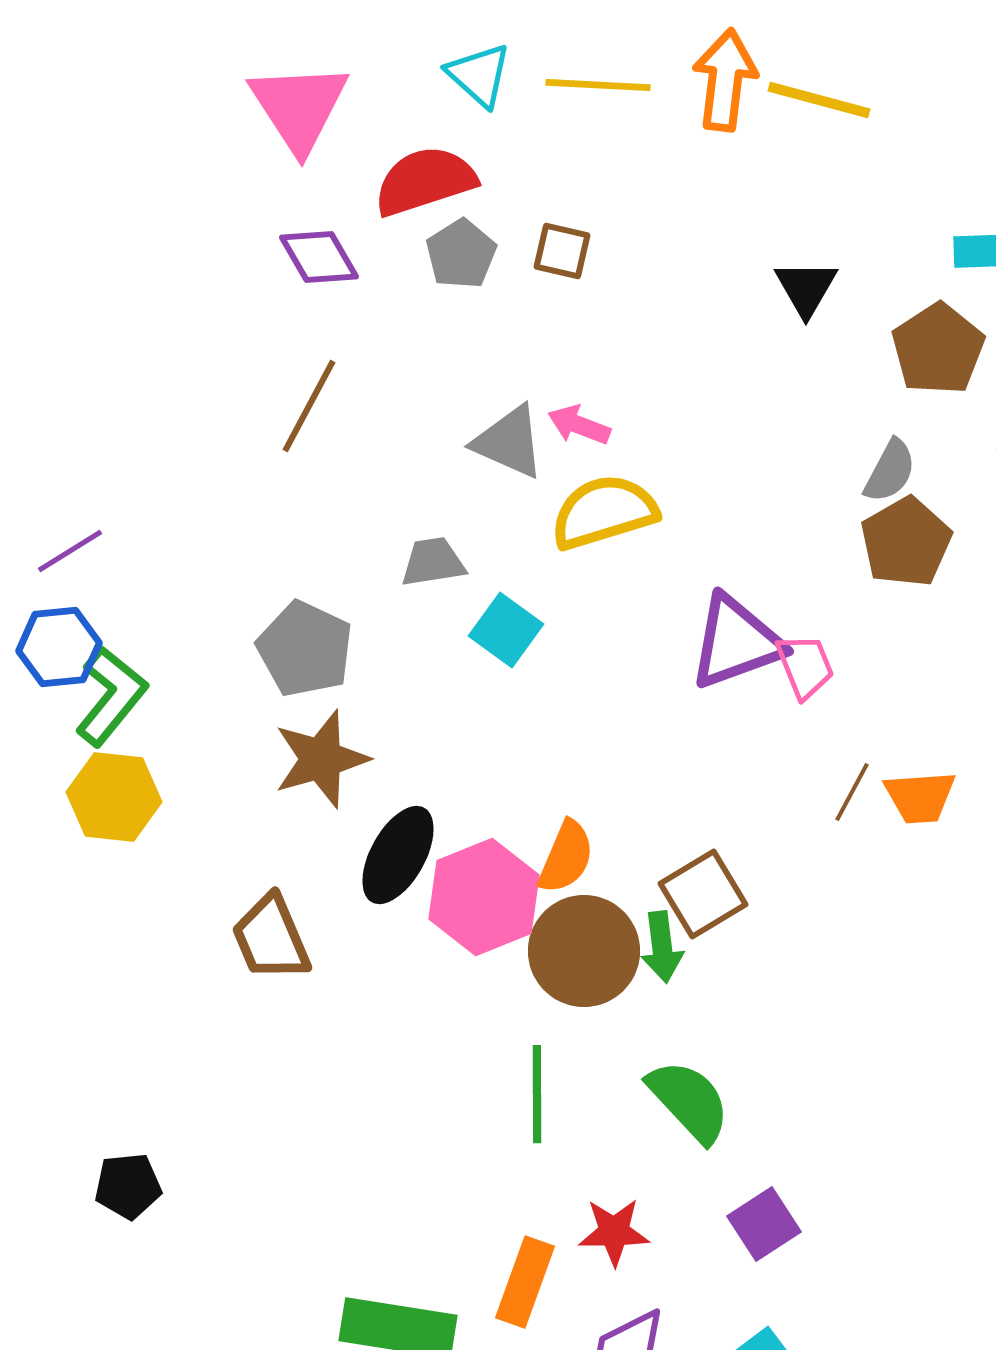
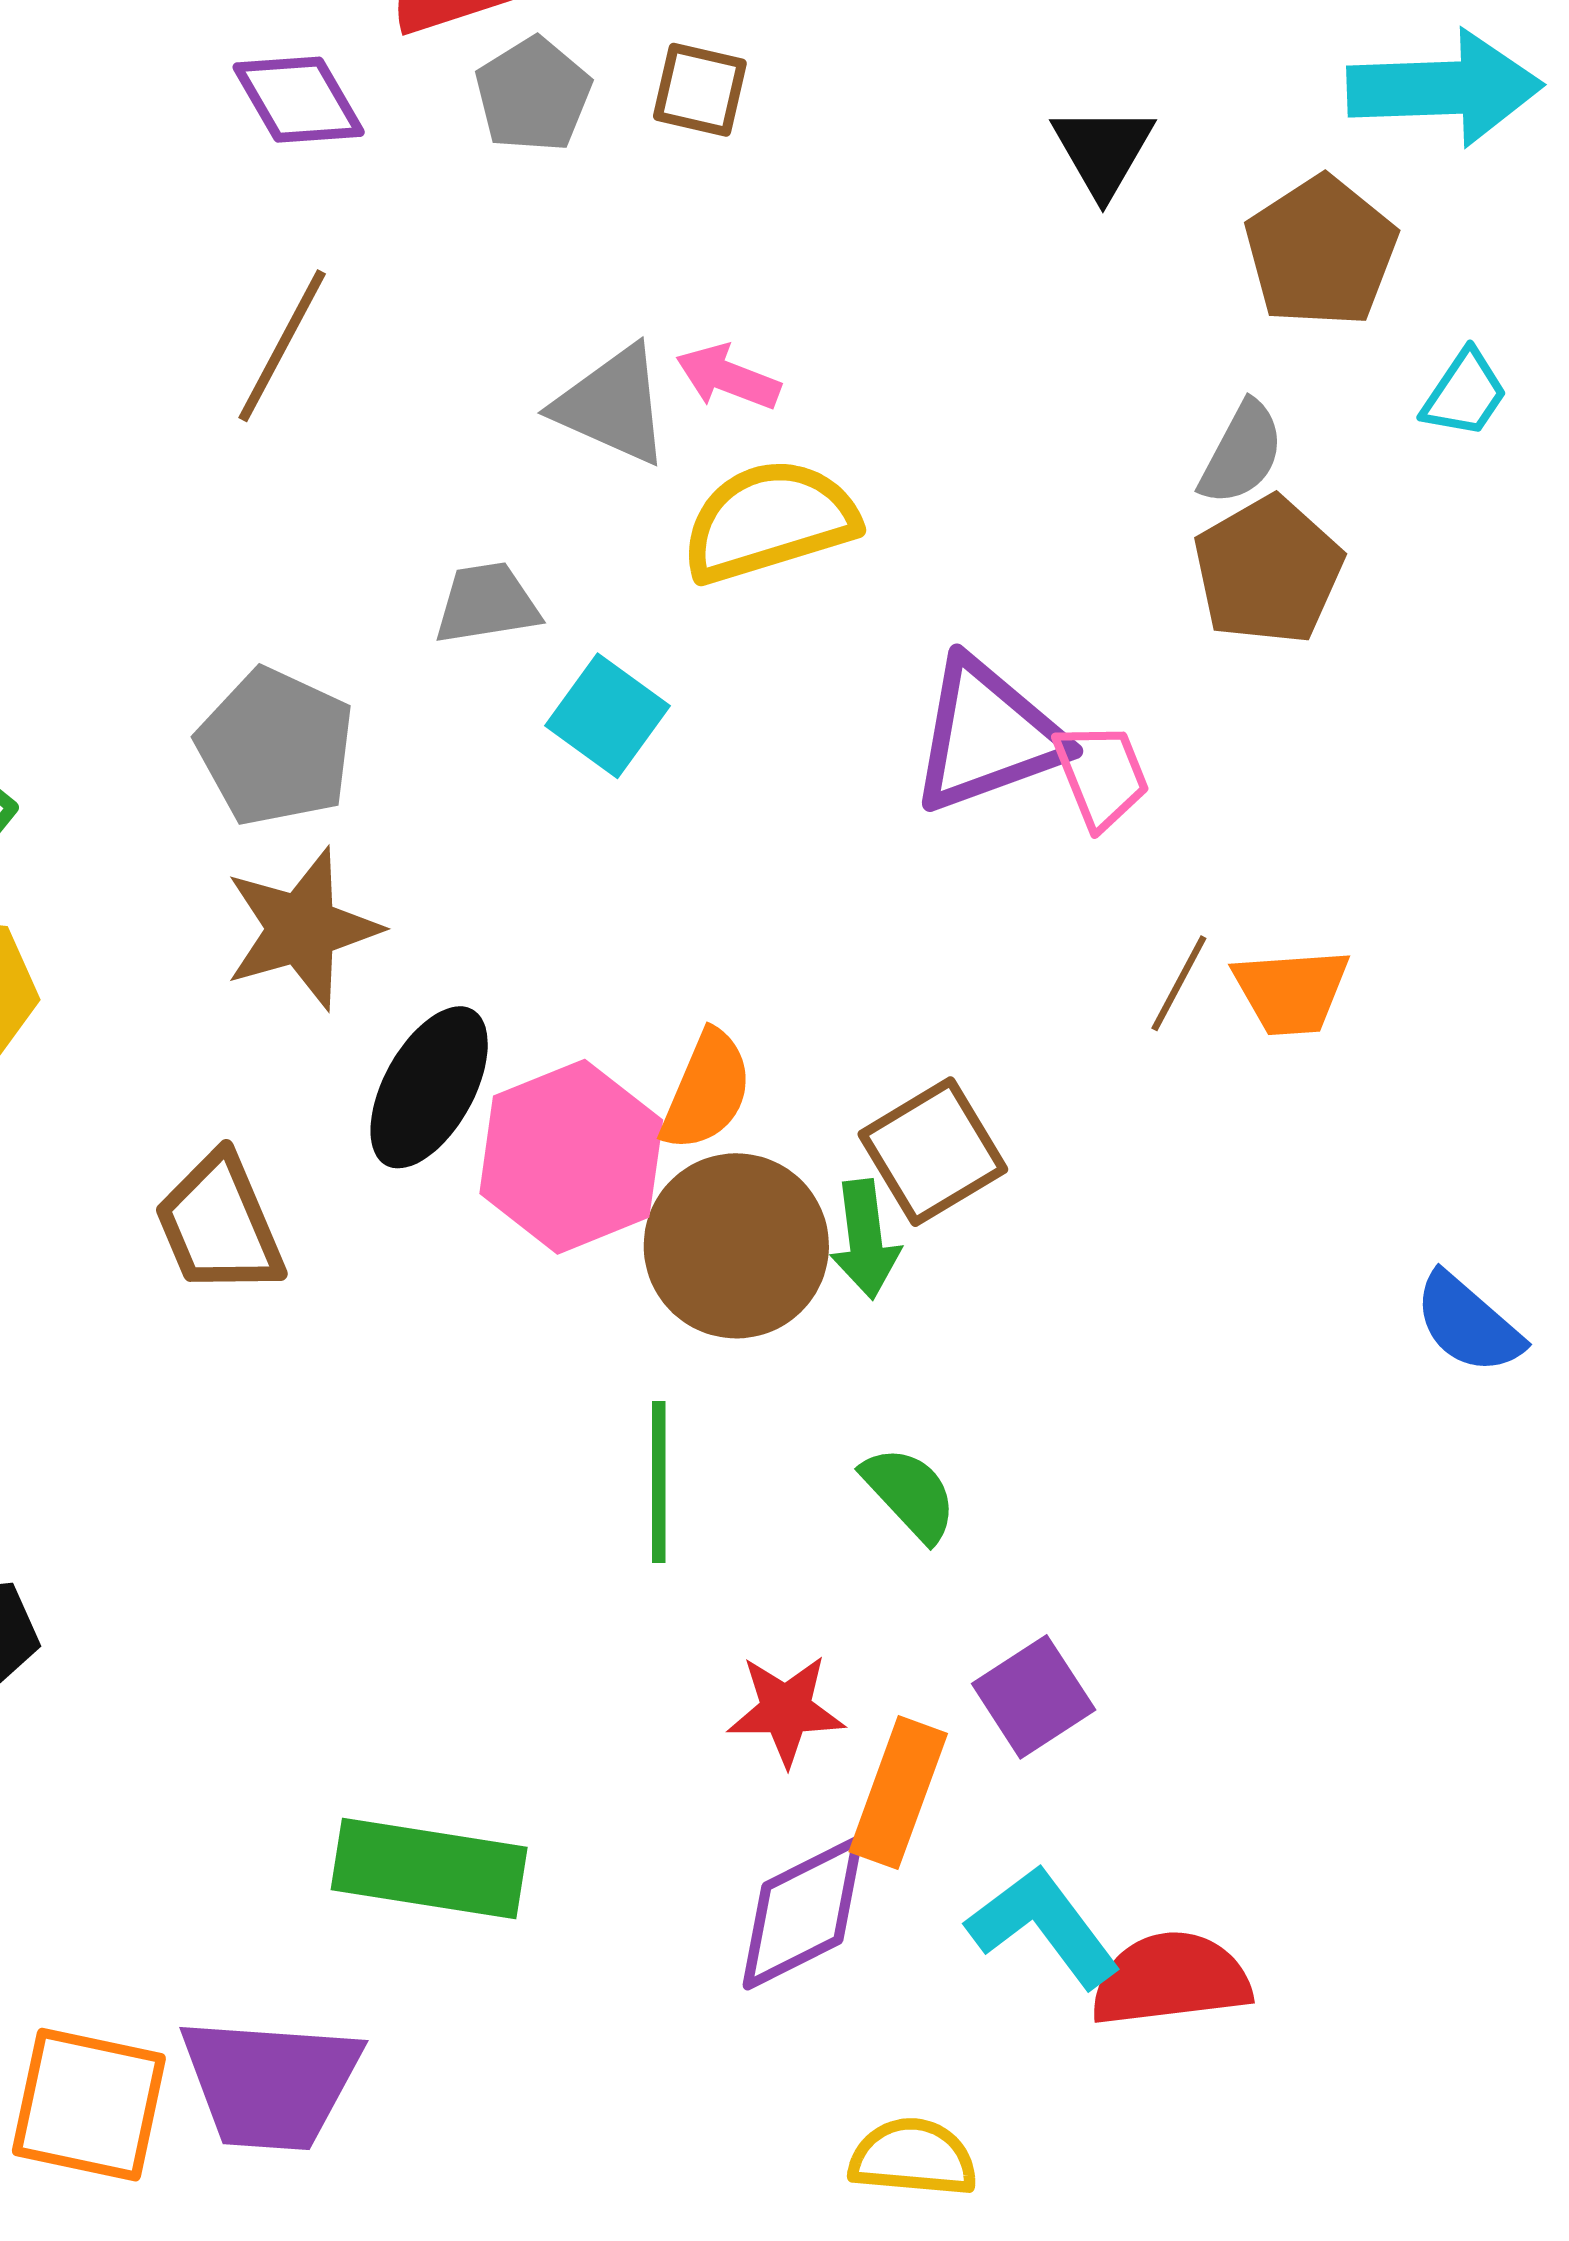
green semicircle: (689, 1101) -> (910, 1494), size x0.7
orange rectangle: (525, 1282) -> (898, 1793), moved

